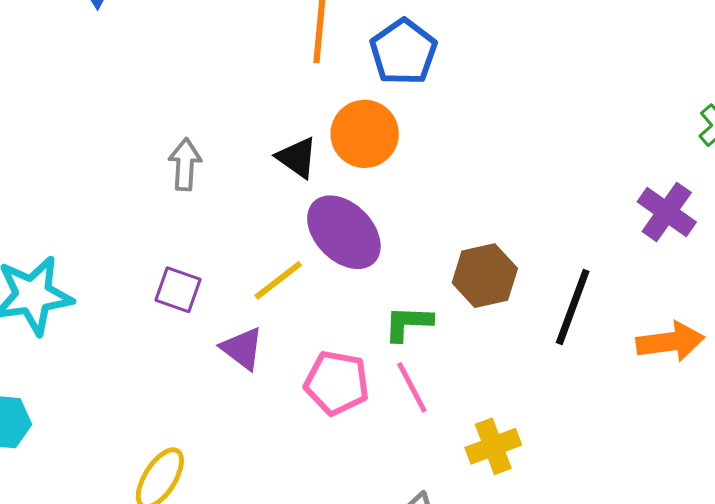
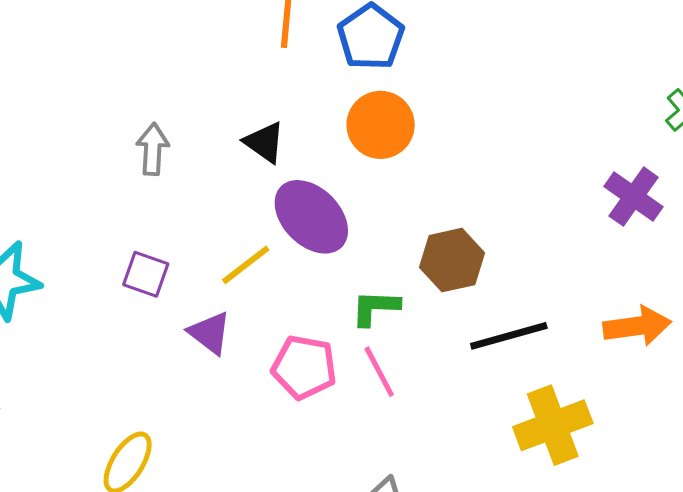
orange circle: (365, 134) -> (381, 125), moved
black line: (573, 307) -> (509, 336), moved, turned 54
yellow cross: (493, 446) -> (553, 425), moved, size x1.4

